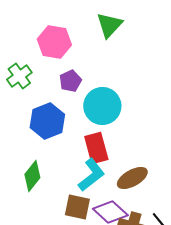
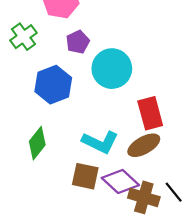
red rectangle: (96, 148) -> (150, 113), moved
cyan L-shape: (91, 175) -> (100, 142), turned 64

